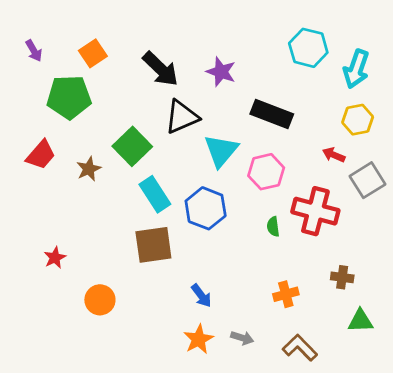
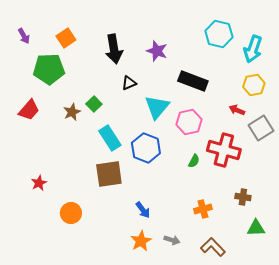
black arrow: (161, 69) -> (114, 49), turned 36
black triangle: (182, 117) -> (129, 83), size x0.6
green square: (132, 146) -> (94, 104), size x0.6
brown star: (89, 169) -> (72, 112), moved
green semicircle: (273, 227) -> (194, 161), turned -144

